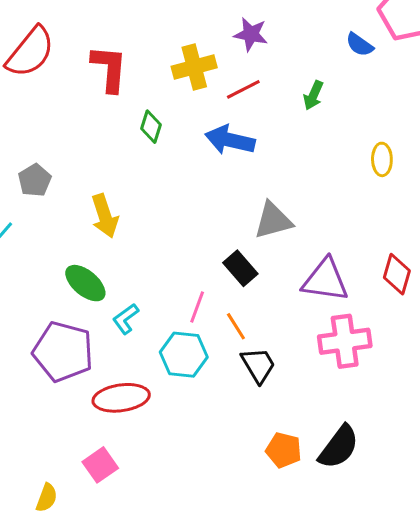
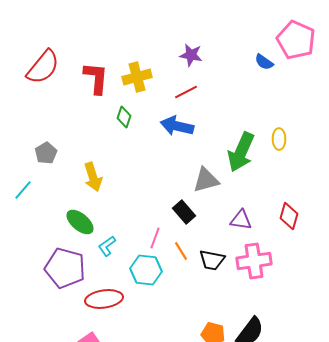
yellow cross: (194, 67) -> (137, 77), moved
green arrow: (313, 95) -> (241, 152), moved, size x2.0
purple triangle: (325, 280) -> (241, 220), size x0.7
black trapezoid: (258, 365) -> (212, 260), moved, turned 132

